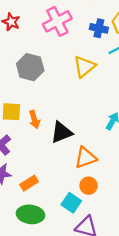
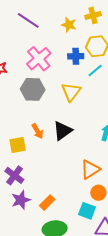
gray hexagon: (30, 67) -> (33, 89), moved
orange arrow: (34, 119) -> (37, 131), moved
black triangle: (61, 132) -> (63, 131), moved

